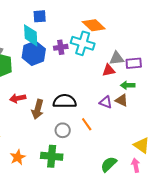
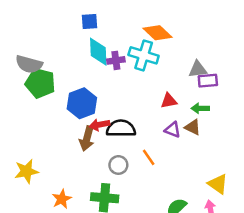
cyan diamond: (31, 35) -> (98, 52), moved
blue hexagon: (34, 53) -> (82, 103), moved
gray triangle: (117, 58) -> (198, 69), moved
red triangle: (109, 70) -> (169, 101), moved
red arrow: (18, 98) -> (100, 125), moved

